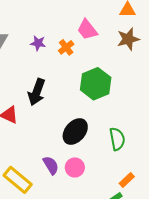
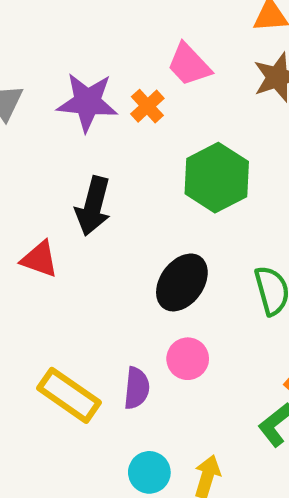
purple star: (38, 43) -> (87, 102), size x1.8
purple semicircle: (51, 165) -> (137, 388), moved, turned 42

